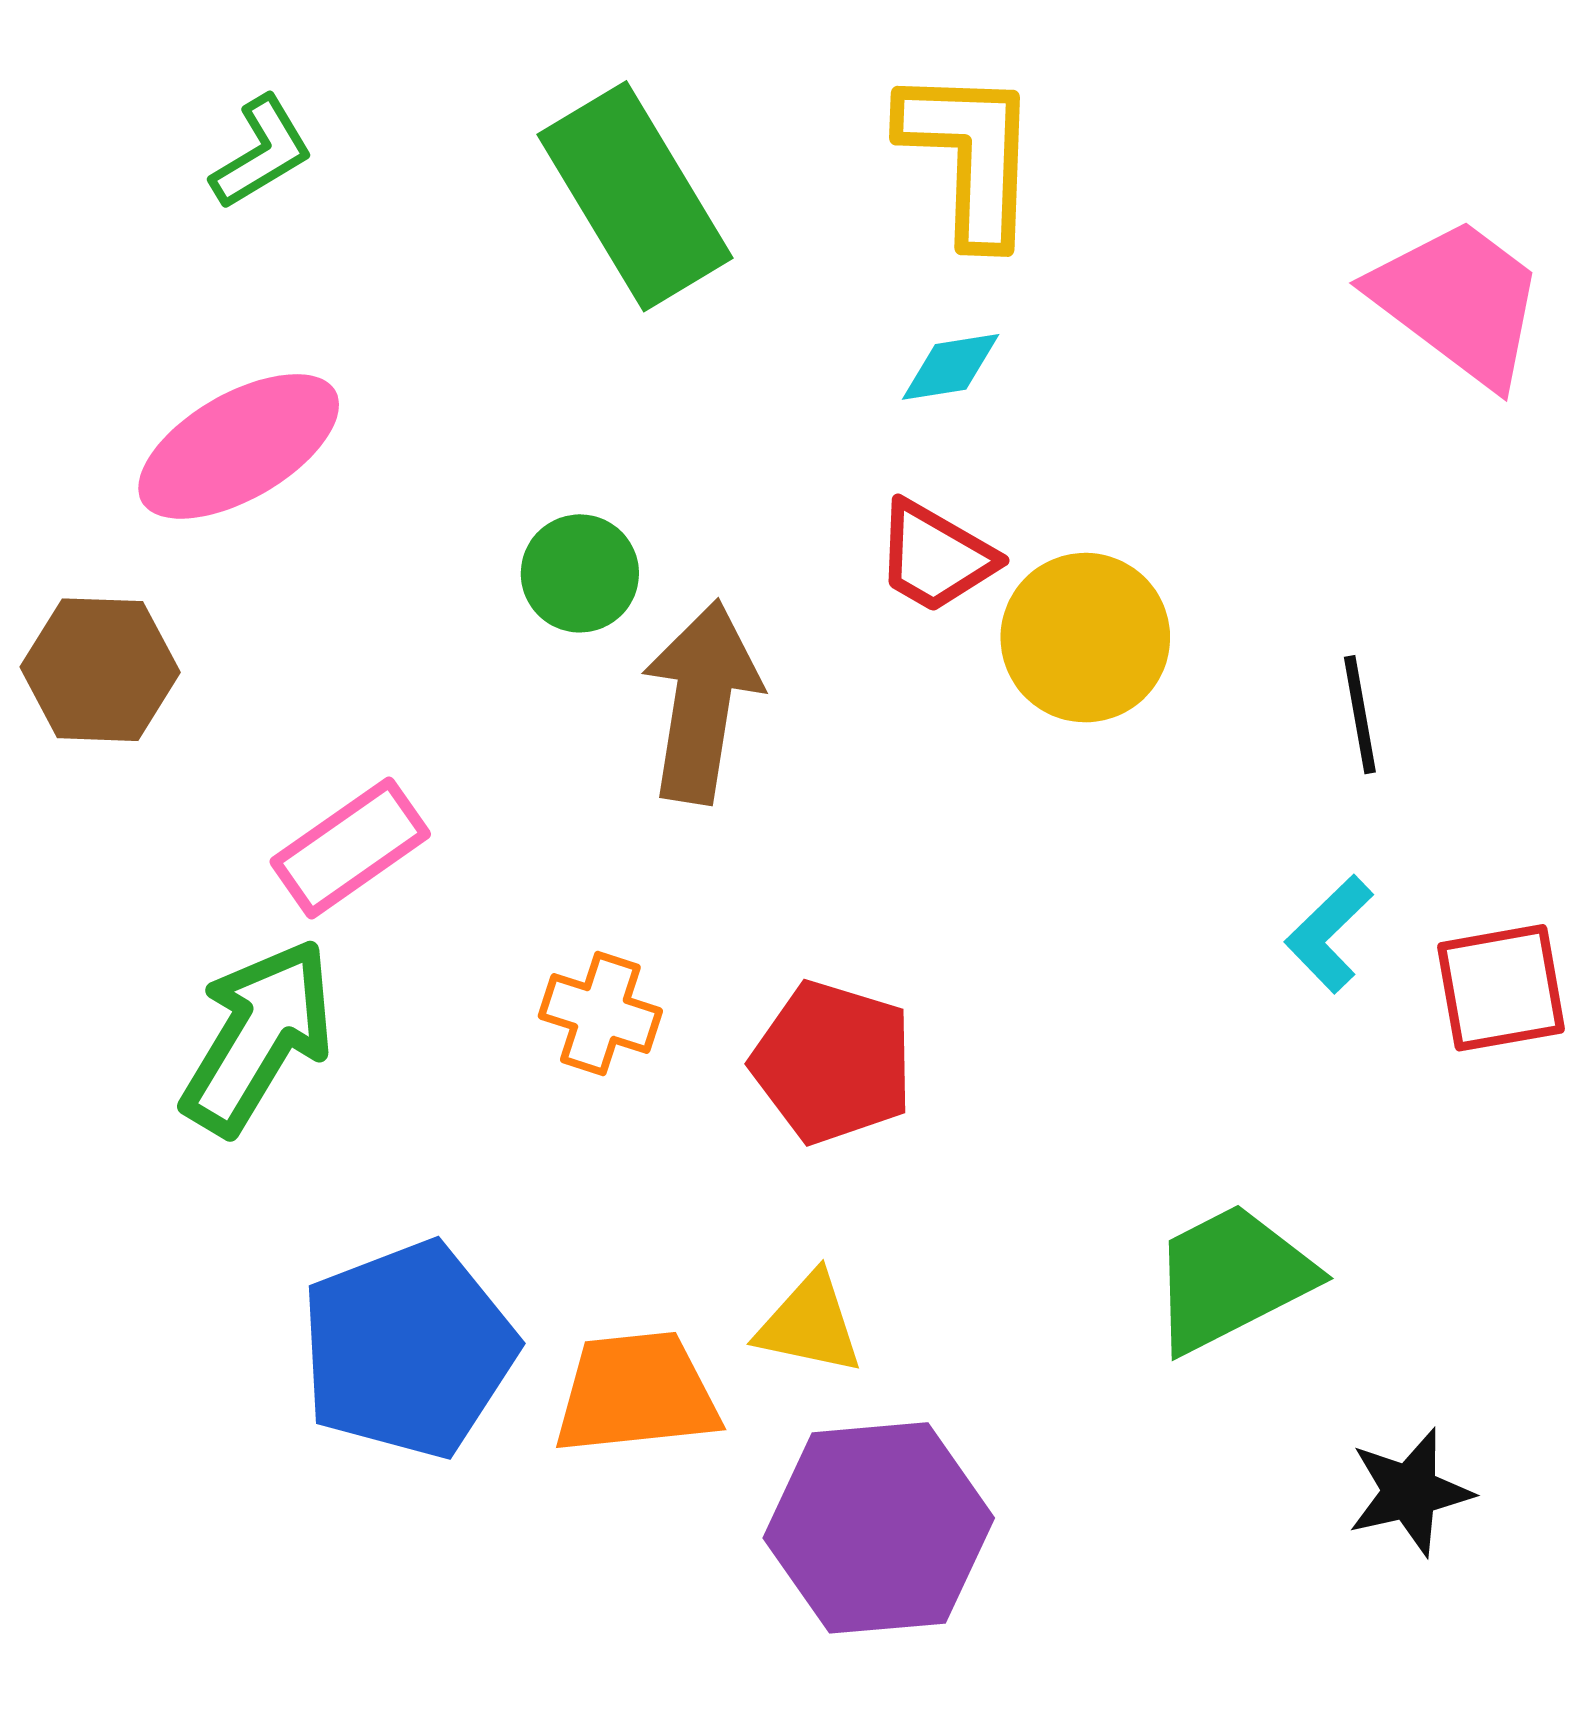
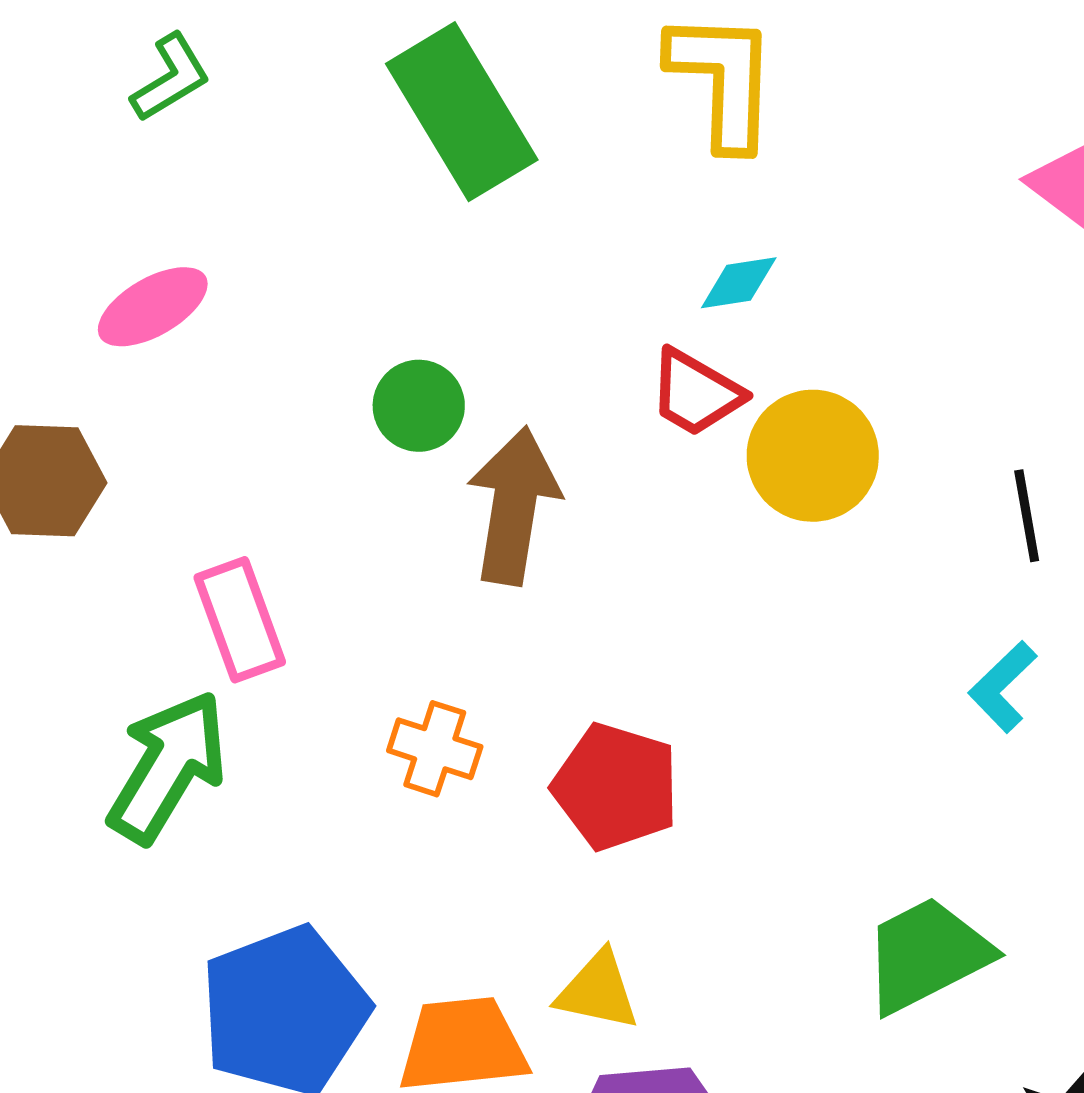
cyan diamond: (951, 367) -> (739, 283), moved
pink ellipse: (239, 446) -> (153, 307), size x0.7
pink rectangle: (350, 848) -> (240, 620), turned -75

